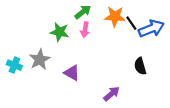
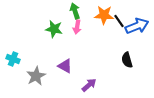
green arrow: (83, 12) -> (75, 11), turned -70
gray star: (40, 60) -> (36, 76), moved
purple arrow: (112, 94) -> (89, 85), moved

